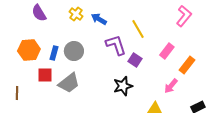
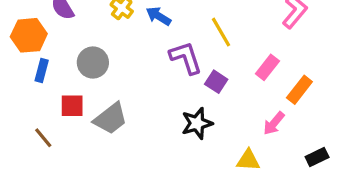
orange hexagon: (29, 50) -> (29, 35), moved
gray circle: (74, 51) -> (93, 62), moved
blue rectangle: (54, 53) -> (42, 71), moved
brown line: (17, 93) -> (43, 138), moved, turned -40

